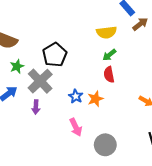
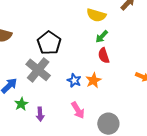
yellow semicircle: (106, 32) -> (96, 15), turned 30
green star: (17, 66) -> (21, 104), moved
purple arrow: (36, 107) -> (40, 114), moved

